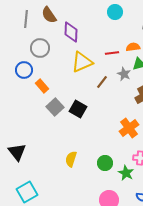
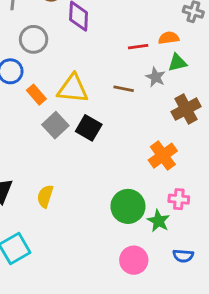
yellow triangle: (82, 62) -> (73, 89), moved, turned 30
brown line: (102, 82) -> (124, 89), turned 64
yellow semicircle: (71, 159) -> (45, 196), moved
green circle: (105, 163) -> (128, 206), size x1.5

